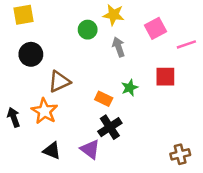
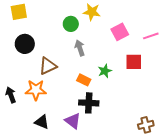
pink square: (156, 28) -> (120, 32), moved
gray arrow: (118, 47) -> (80, 48), moved
orange star: (44, 111) -> (36, 90), turned -30
black cross: (110, 127) -> (89, 103), turned 36

